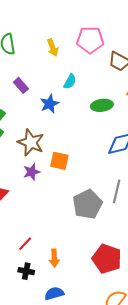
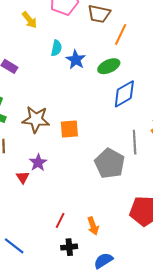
blue star: (50, 104) -> (76, 60), moved
green ellipse: (102, 105) -> (109, 66), moved
purple star: (32, 172) -> (38, 163), moved

